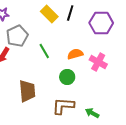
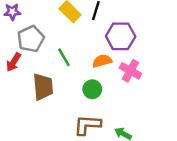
purple hexagon: (101, 23) -> (121, 36), moved
brown trapezoid: (27, 91) -> (43, 87), moved

